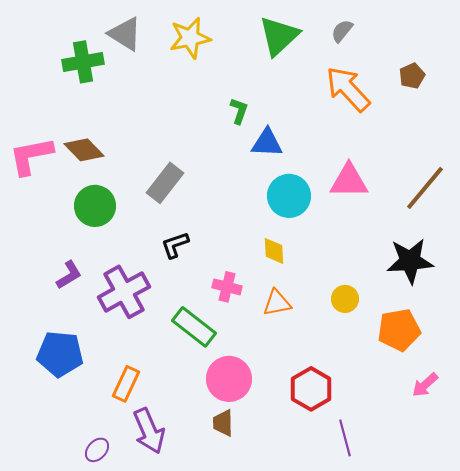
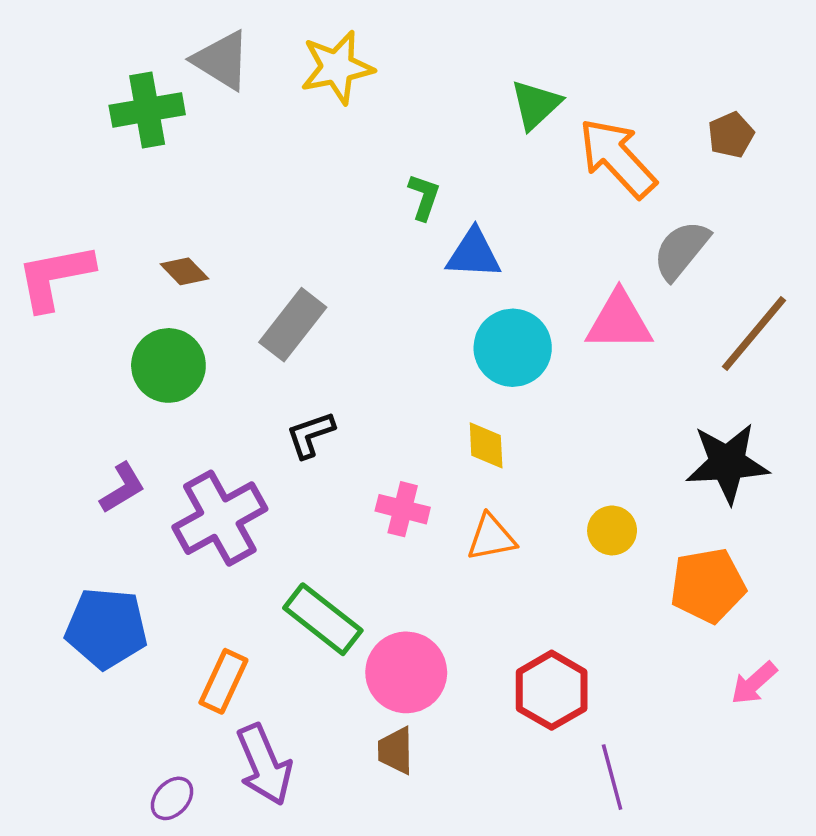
gray semicircle: (342, 31) -> (681, 250), moved, size x1.5
green triangle: (279, 36) -> (536, 105), moved, size x0.7
brown diamond: (84, 150) -> (184, 271), moved, size x0.7
green rectangle: (194, 327) -> (323, 619), moved

